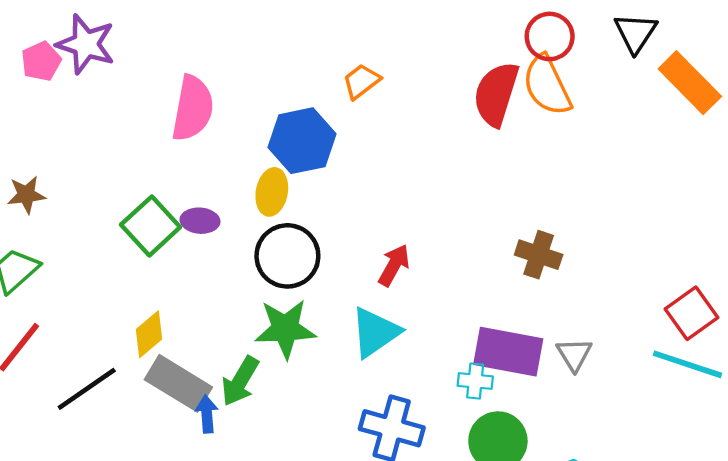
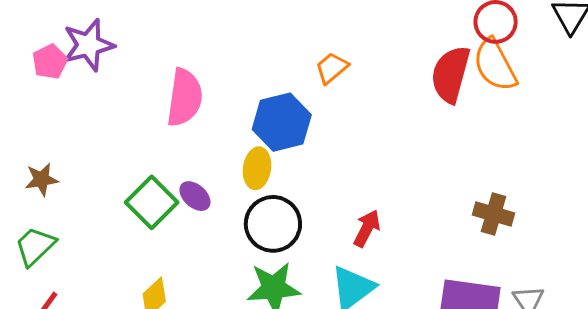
purple star: (86, 44) -> (88, 45), turned -30
purple ellipse: (200, 221) -> (195, 196), turned 40

